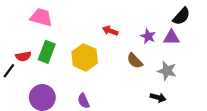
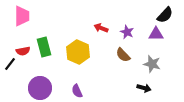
pink trapezoid: (41, 17) -> (22, 16), moved, turned 75
purple star: (148, 36) -> (127, 32), moved
green rectangle: (47, 52) -> (44, 47), turned -36

